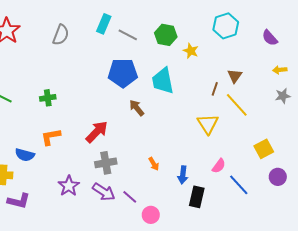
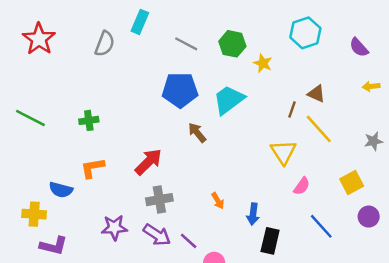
cyan rectangle: (104, 24) -> (140, 22), moved
brown triangle: (235, 76) -> (316, 94), turned -42
cyan trapezoid: (163, 81) -> (229, 100), turned 64
gray star: (283, 96) -> (373, 141), moved
pink semicircle: (219, 166) -> (302, 186), moved
purple star: (69, 186) -> (114, 228), turned 30

